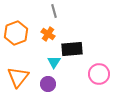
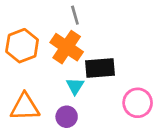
orange cross: (48, 34) -> (67, 47), size x1.6
orange triangle: (18, 77) -> (25, 107), turned 50

